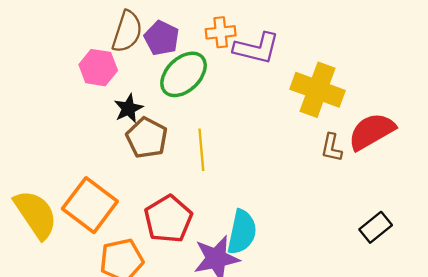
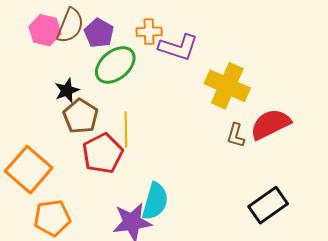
pink hexagon: (98, 68) -> (45, 30), moved
red pentagon: (168, 219) -> (103, 153), moved
black rectangle: (376, 227) -> (268, 205), size x1.4

